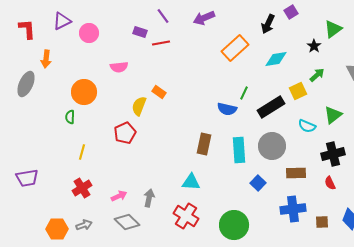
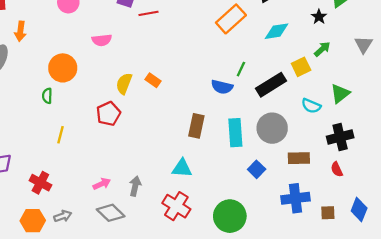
orange rectangle: (159, 92) -> (153, 80), moved
red cross: (82, 188) -> (40, 183), moved, turned -30

